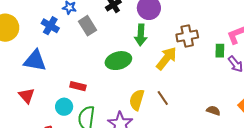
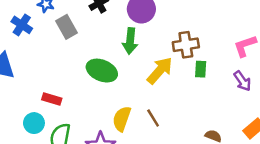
green rectangle: (220, 51) -> (201, 69), moved
green ellipse: (118, 61) -> (102, 71), turned 35

